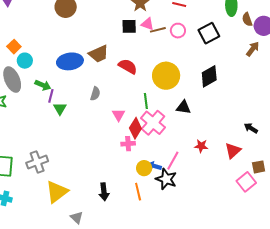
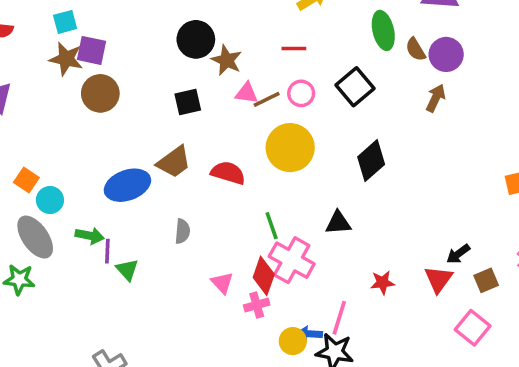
black square: (129, 26) -> (188, 102), moved
yellow circle: (166, 76) -> (290, 148), moved
pink triangle: (119, 115) -> (222, 283), moved
black arrow: (251, 128) -> (458, 254), moved, turned -56
brown square: (259, 167) -> (486, 280), moved

